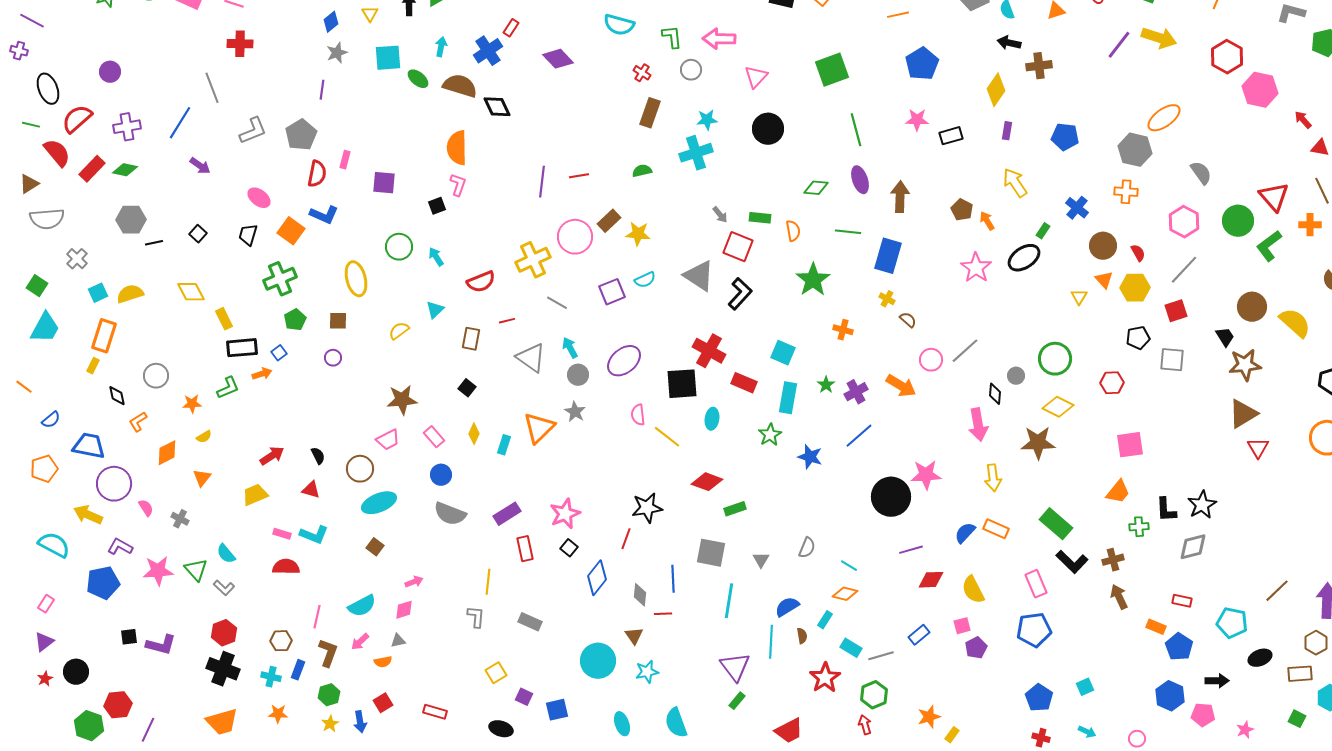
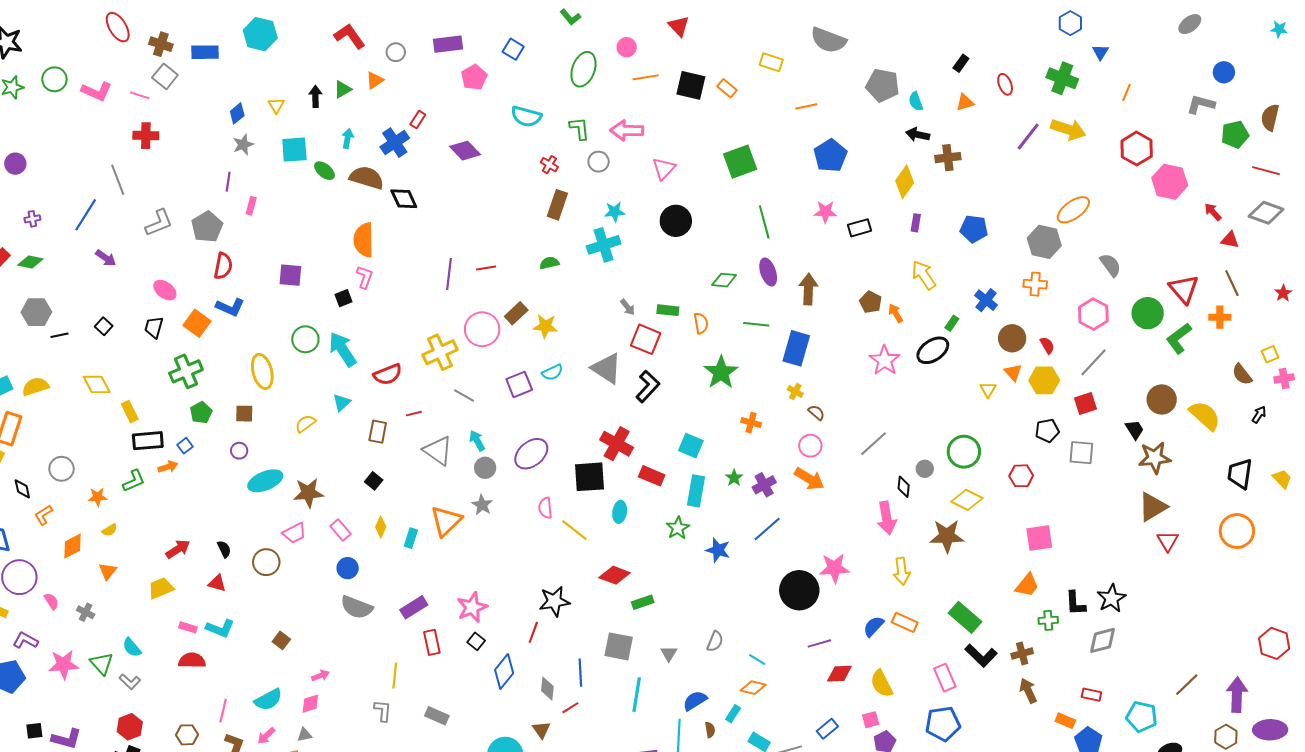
purple cross: (127, 127) -> (32, 219), size x0.6
pink rectangle: (345, 160) -> (251, 206), moved
cyan arrow: (436, 257) -> (343, 349), size x1.8
pink circle: (931, 360) -> (810, 446), moved
cyan ellipse: (379, 503) -> (265, 481), moved
red line: (663, 614) -> (570, 708), turned -30

